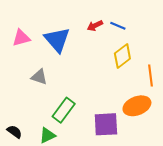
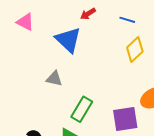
red arrow: (95, 26) -> (88, 14), moved
pink triangle: (21, 38) -> (25, 22), moved, turned 48

